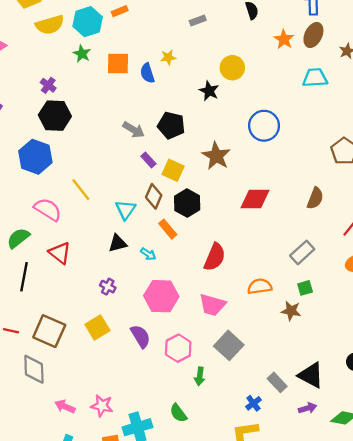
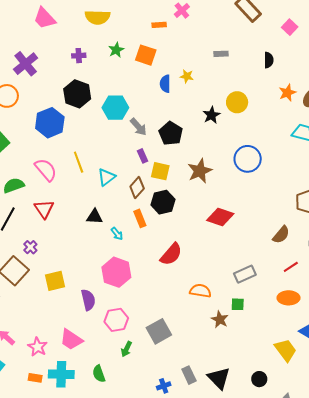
cyan hexagon: (88, 22) -> (115, 108), moved
orange square: (118, 64) -> (146, 55), moved
purple cross: (48, 85) -> (79, 56), moved, turned 32
yellow square: (173, 170) -> (160, 171), turned -30
brown semicircle: (315, 198) -> (281, 235), moved
cyan triangle: (125, 210) -> (106, 177), moved
purple cross: (108, 287) -> (30, 247), moved
pink trapezoid: (212, 305) -> (71, 339), moved

